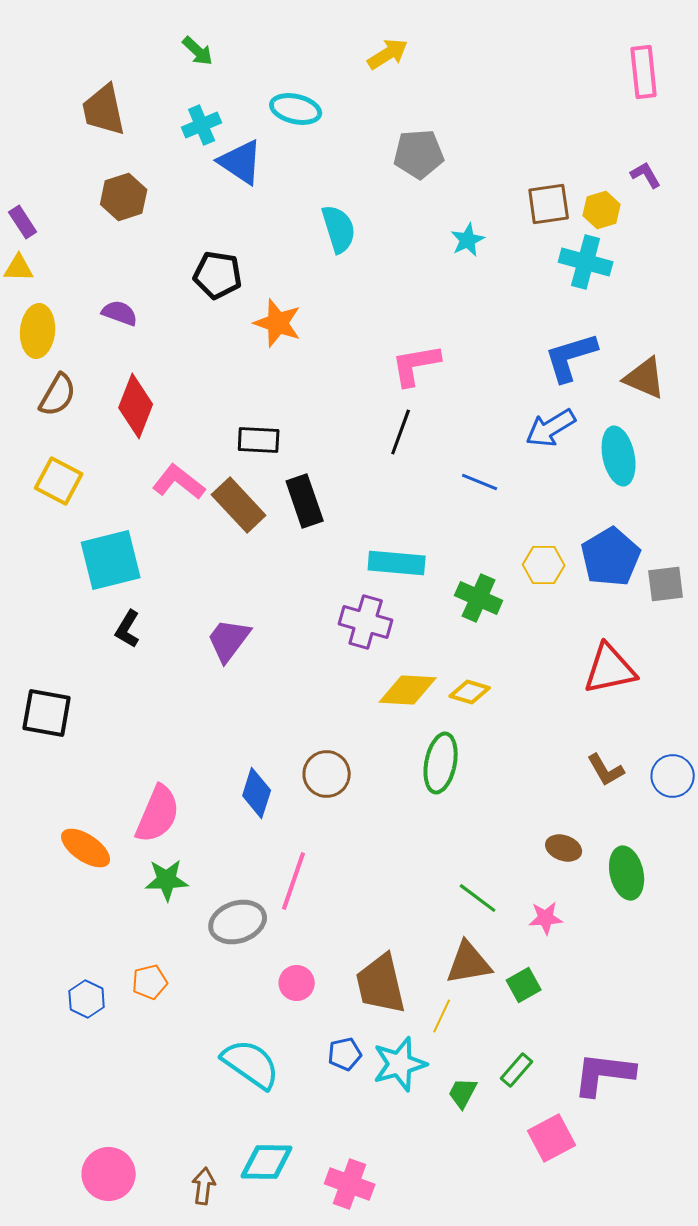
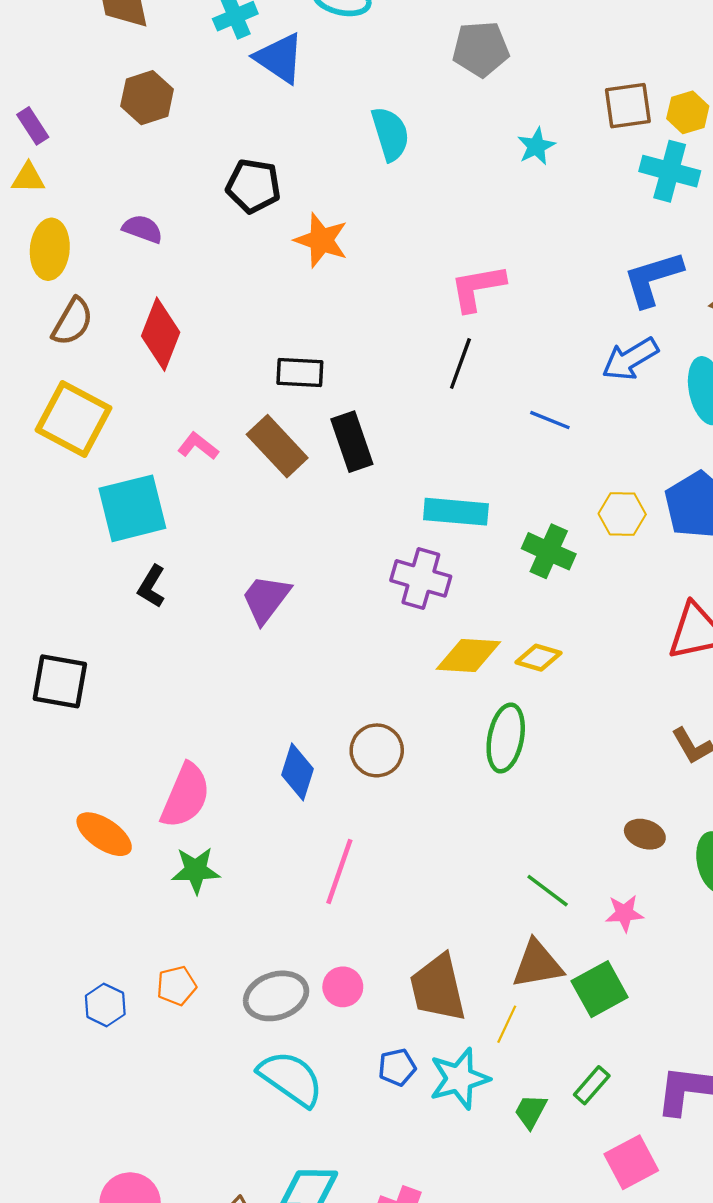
yellow square: (59, 481) -> (74, 419), size x1.4
pink L-shape: (179, 482) -> (198, 446), moved, size x0.7
gray ellipse: (238, 922) -> (276, 996), moved
green square: (524, 985) -> (600, 989), size x1.4

